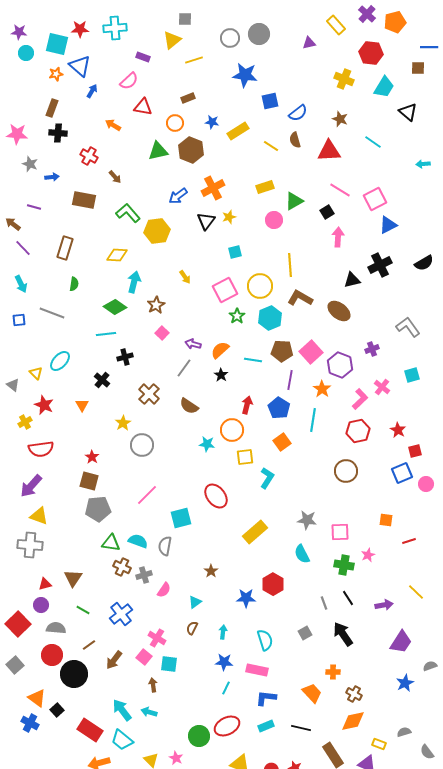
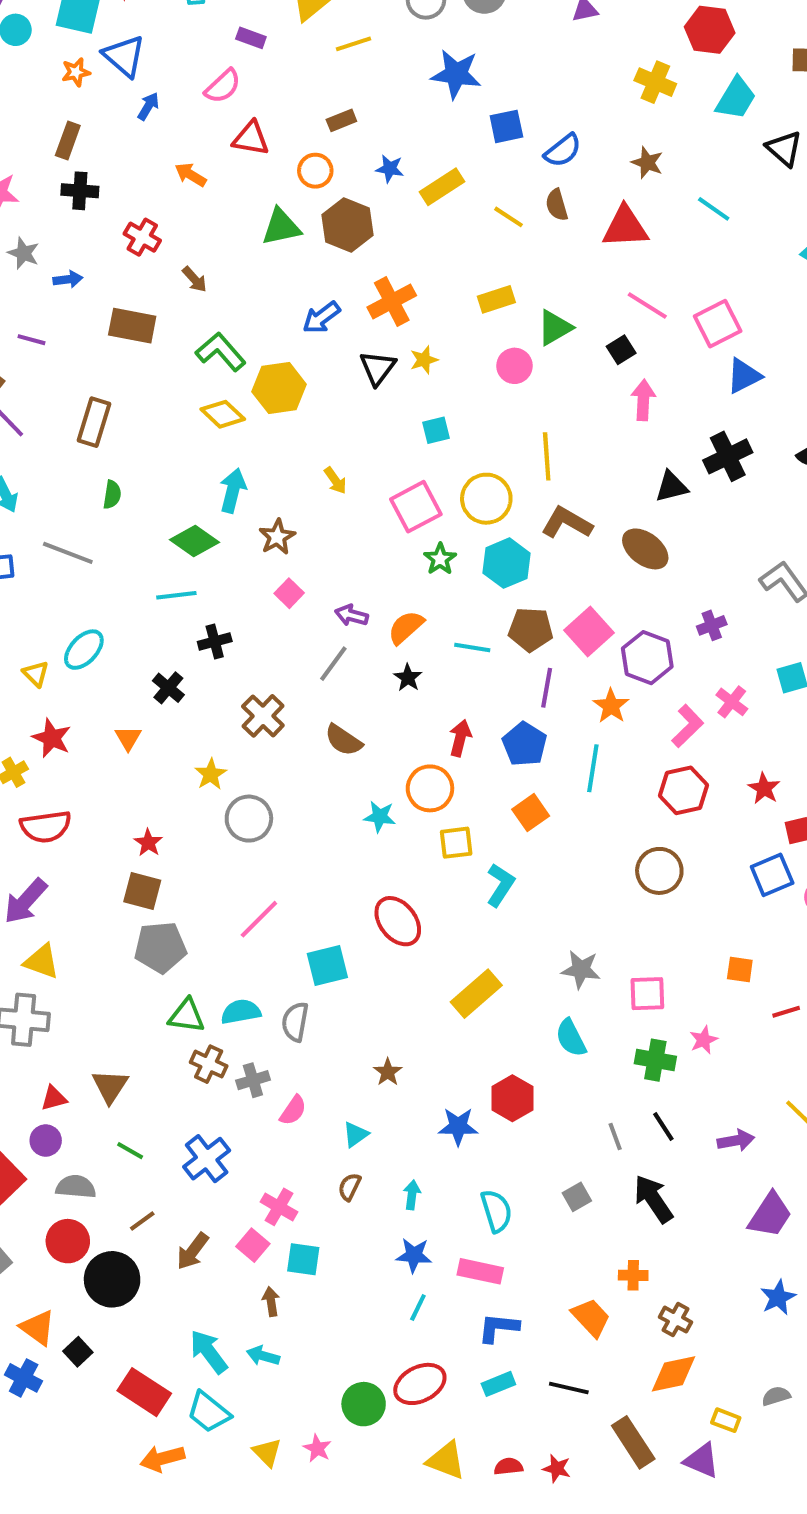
yellow diamond: (117, 255) -> (223, 414), moved, turned 40
cyan semicircle: (138, 541) -> (241, 1012), turned -30

